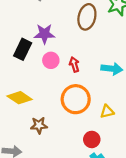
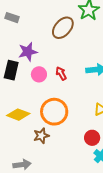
brown ellipse: (87, 17) -> (63, 28), turned 40
orange circle: (76, 99) -> (54, 112), moved

